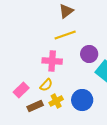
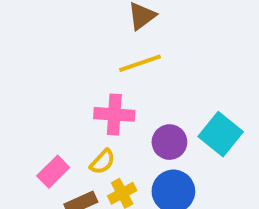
purple circle: (89, 54) -> (169, 142), moved

